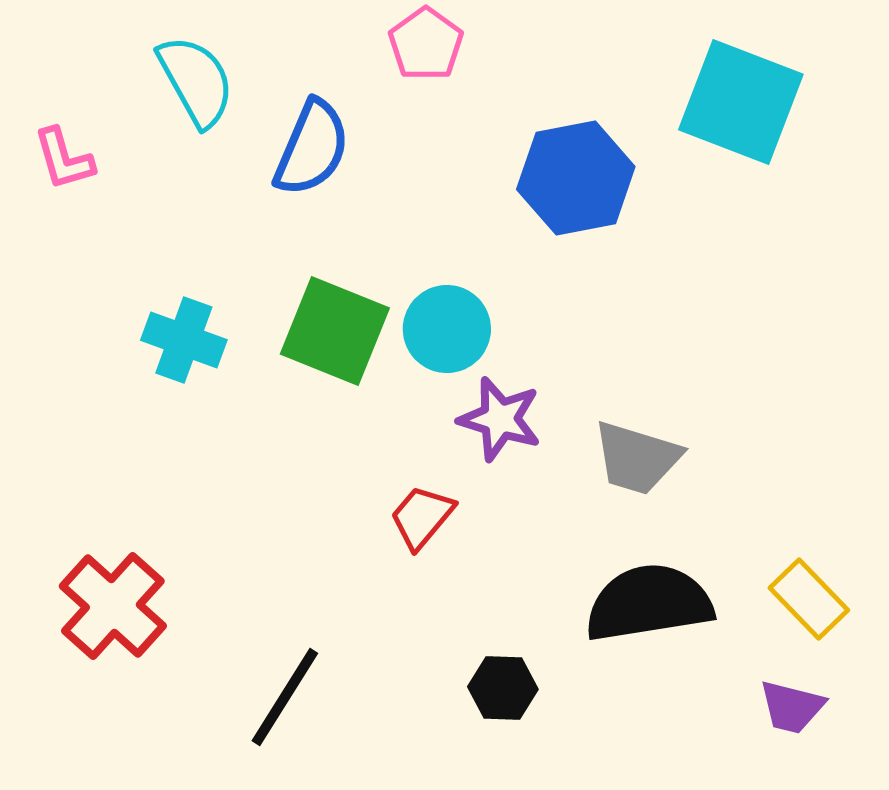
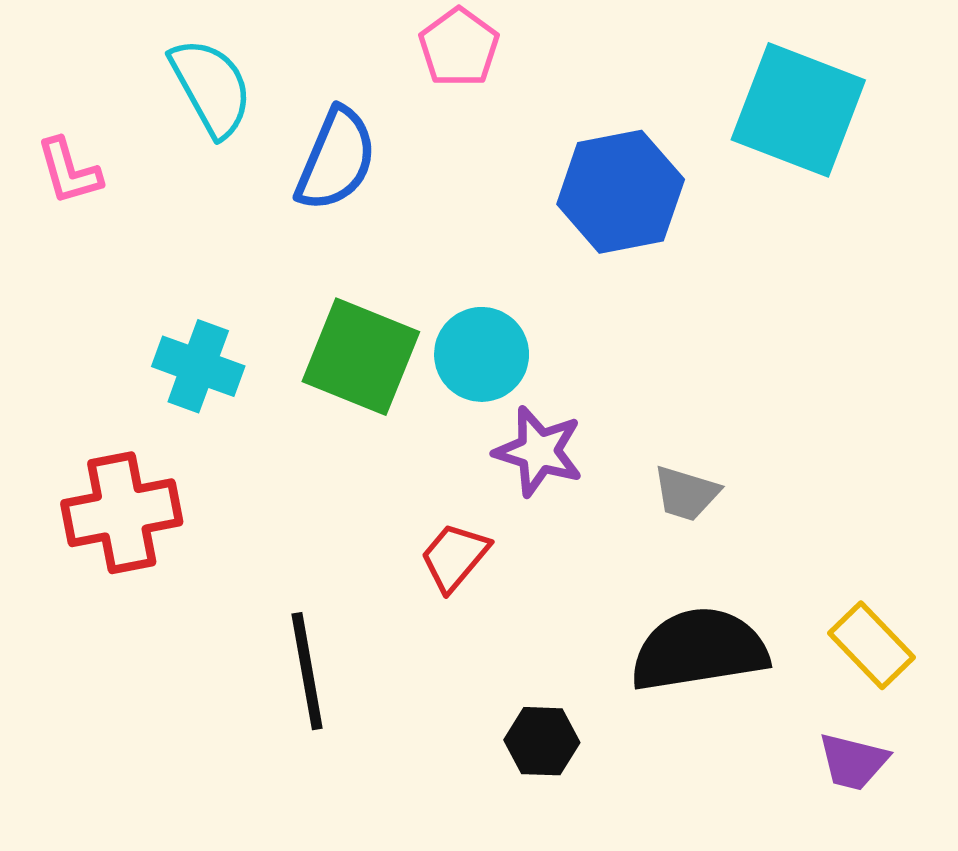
gray trapezoid: (637, 458) -> (686, 493), size x0.7
red cross: (113, 606) -> (122, 513), moved, turned 37
black line: (285, 697) -> (307, 671), moved, turned -42

